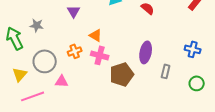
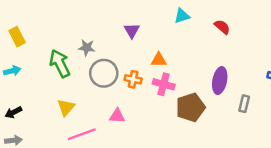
orange triangle: (96, 35) -> (159, 60), turned -32
orange cross: (75, 51) -> (133, 79), turned 32
gray circle: (45, 61) -> (104, 73), moved

